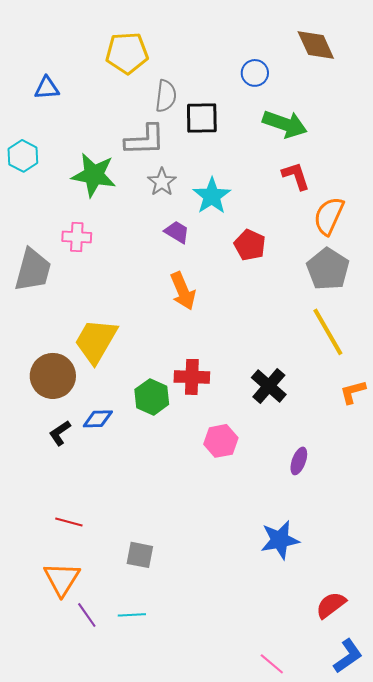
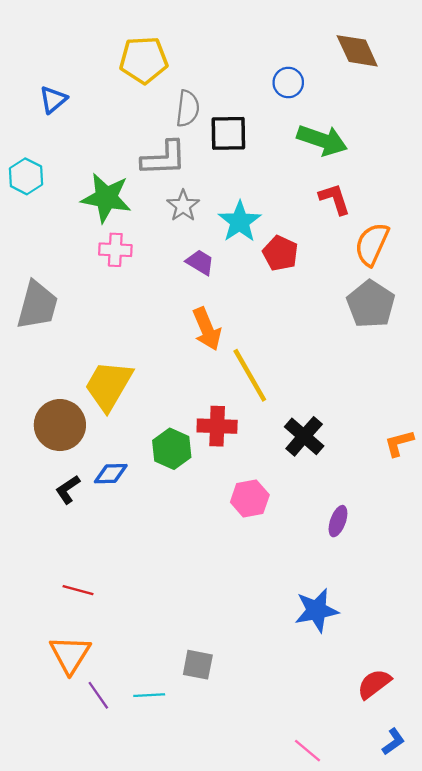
blue triangle: (47, 88) -> (53, 99), turned -36
pink cross: (77, 237) -> (115, 250), moved
red pentagon: (250, 245) -> (280, 253), moved
yellow line: (328, 332) -> (250, 375), moved
gray square: (140, 555) -> (198, 665), moved
blue L-shape: (348, 656) -> (393, 742), size x0.7

